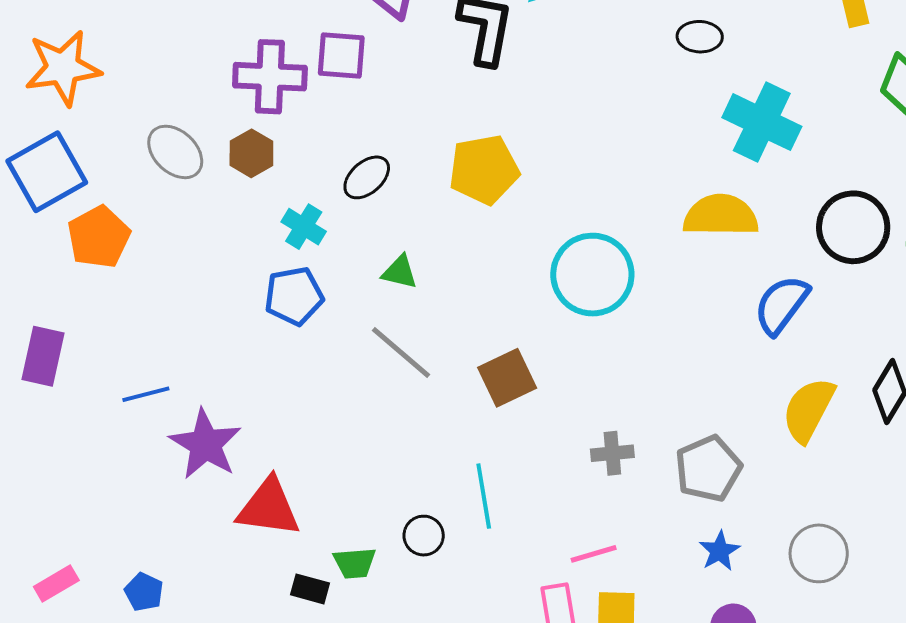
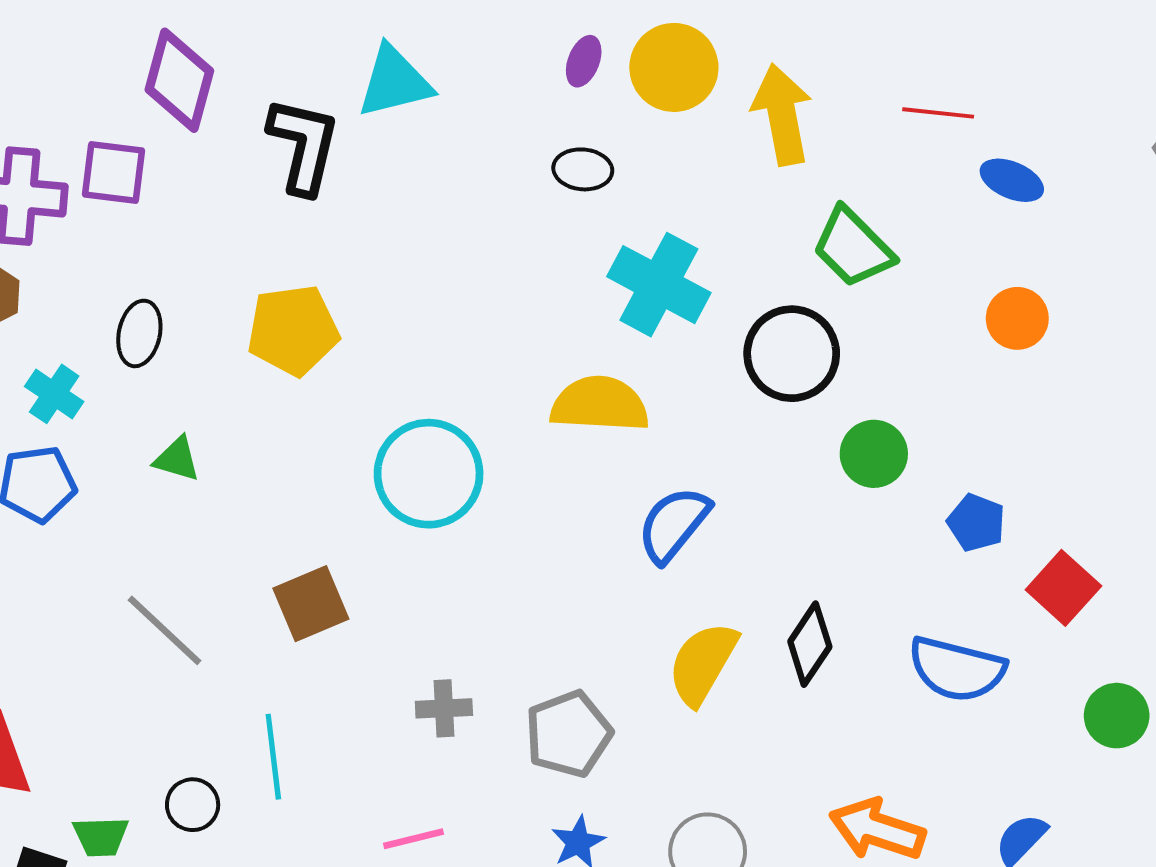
black ellipse: (367, 177) -> (139, 333), turned -39
black circle: (853, 227) -> (792, 354), moved
gray line: (401, 353) -> (165, 630), moved

